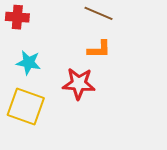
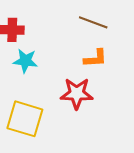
cyan star: (29, 63) -> (25, 61), moved

